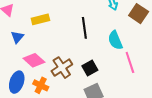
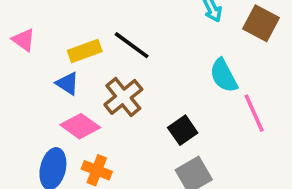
black line: (84, 28) -> (132, 45), moved, turned -40
blue triangle: (17, 37) -> (67, 84), moved, turned -32
brown cross: (62, 68) -> (123, 97), moved

